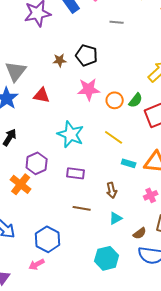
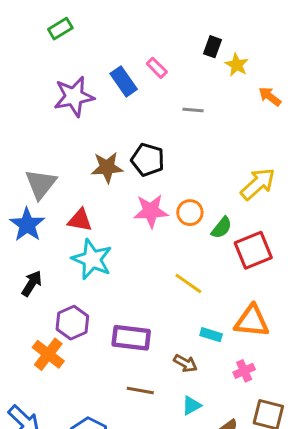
brown star: (60, 60) -> (107, 167), size x1.5
orange circle: (115, 100) -> (190, 213), moved
cyan star: (71, 134) -> (92, 259), moved
cyan rectangle: (129, 163) -> (211, 335), moved
purple rectangle: (76, 173) -> (131, 338), size x1.4
brown arrow: (112, 190) -> (185, 363), turned -49

